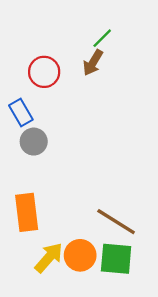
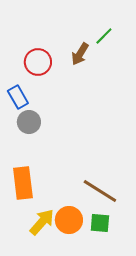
green line: (102, 38) -> (104, 36), moved
green square: (116, 259) -> (100, 223), size x0.7

